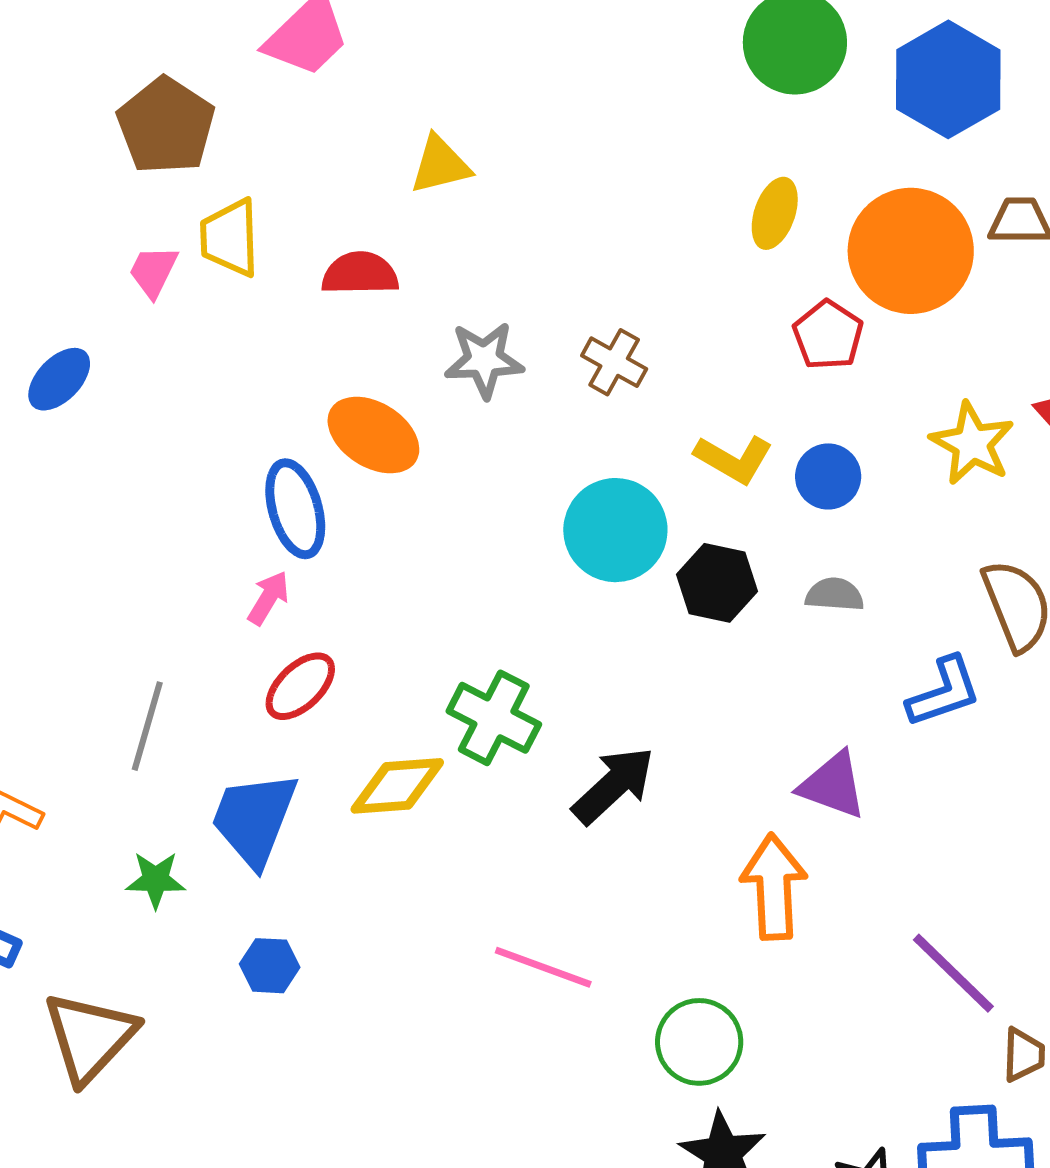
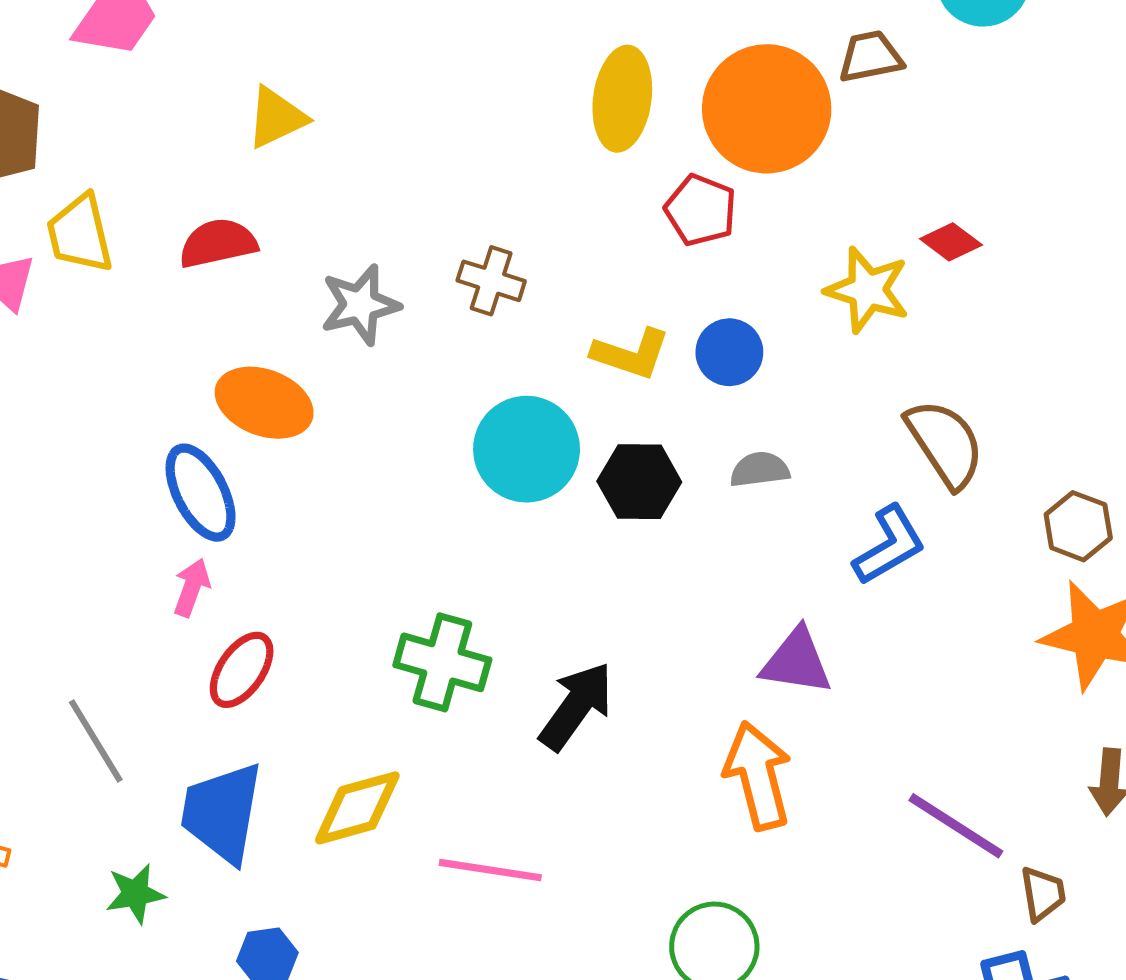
yellow ellipse: (775, 213) -> (622, 99), size x1.4
gray line: (147, 726) -> (96, 741), turned -36
yellow diamond: (397, 786) -> (357, 808), moved
pink line: (543, 967) -> (490, 870), moved

